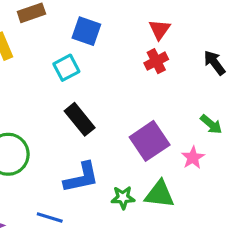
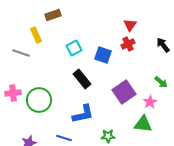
blue square: (86, 31) -> (103, 55), moved
green triangle: (160, 194) -> (143, 124), moved
green star: (123, 198) -> (108, 136), moved

